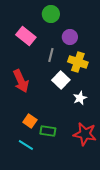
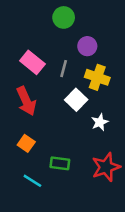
pink rectangle: (26, 36) -> (32, 62), moved
orange square: (30, 121) -> (26, 143), moved
red star: (85, 134) -> (106, 167), turned -30

